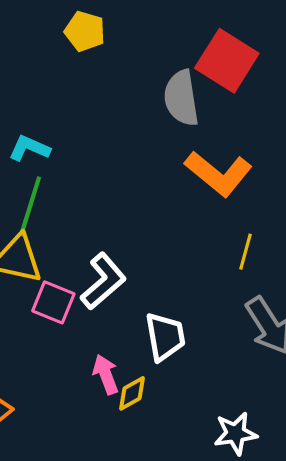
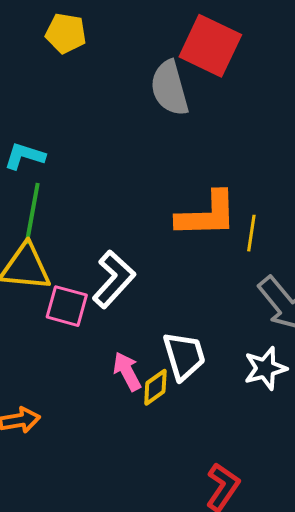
orange L-shape: (218, 174) -> (207, 215), moved, turned -34
white trapezoid: (165, 337) -> (184, 356), moved
white star: (236, 433) -> (265, 368), moved

